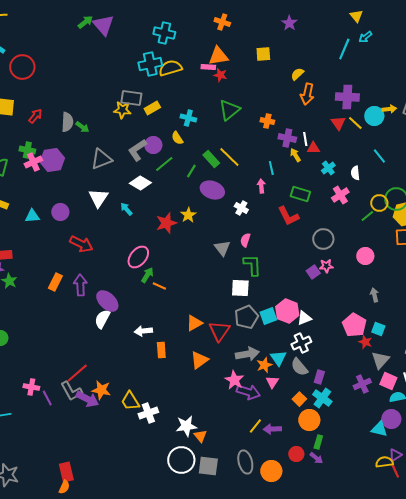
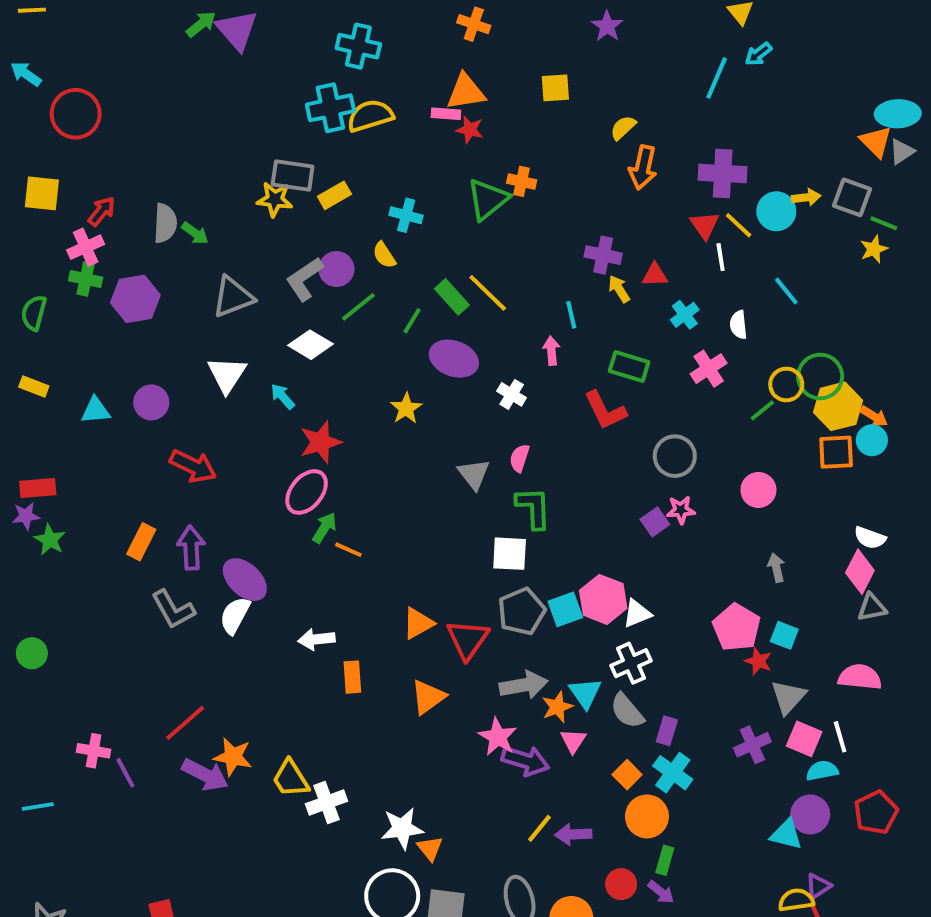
orange cross: (267, 121) -> (522, 181), moved
white line: (305, 139) -> (721, 257), moved
pink cross: (33, 162) -> (86, 247), moved
red star: (166, 223) -> (320, 442), moved
gray L-shape: (71, 391) -> (173, 609), moved

